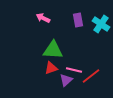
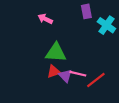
purple rectangle: (78, 20) -> (86, 11), moved
purple triangle: (66, 80) -> (65, 76), moved, turned -32

